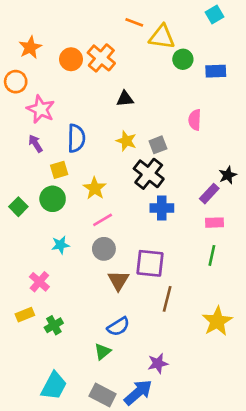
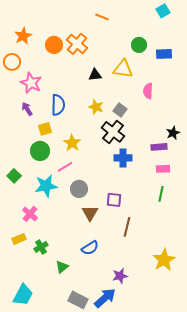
yellow triangle: (162, 37) -> (123, 69), moved
gray square: (158, 145) -> (120, 110), turned -32
purple rectangle: (209, 194) -> (159, 147), turned 42
green square: (18, 207) -> (14, 176), moved
pink line: (103, 220) -> (65, 167), moved
cyan star: (60, 245) -> (46, 186), size x1.6
purple square: (150, 263) -> (114, 200), size x0.7
yellow star: (217, 321) -> (164, 260), moved
green triangle: (103, 352) -> (62, 267), moved
cyan trapezoid: (54, 386) -> (23, 295), moved

